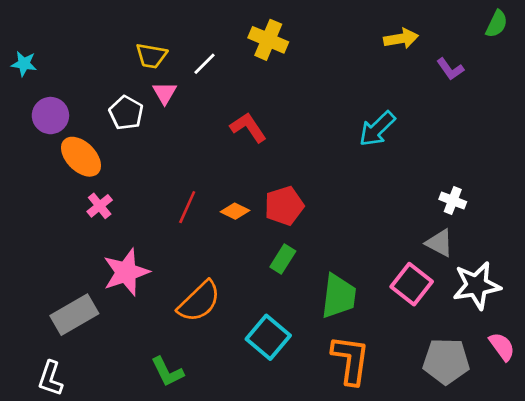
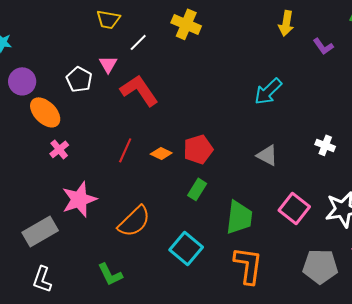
yellow arrow: (401, 39) -> (286, 23), turned 110
yellow trapezoid: (151, 56) -> (108, 19), moved
red L-shape: (248, 127) -> (139, 90), moved, size x1.4
gray triangle: (439, 243) -> (267, 155), moved
white L-shape: (50, 378) -> (42, 279), moved

